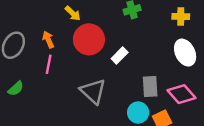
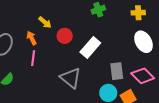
yellow arrow: (73, 13) -> (45, 22), moved
red circle: (89, 39) -> (65, 36), size x0.6
white rectangle: (120, 56) -> (90, 47), size x1.5

